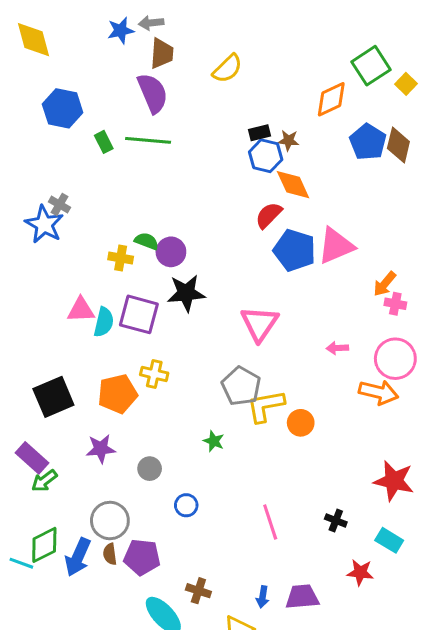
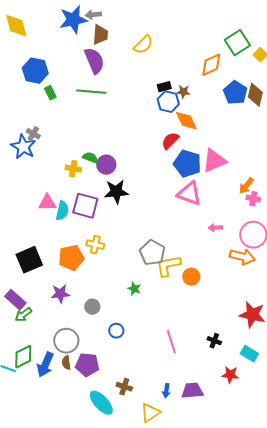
blue star: (121, 31) -> (73, 20), size x1.6
green rectangle: (104, 142) -> (50, 93), moved
pink triangle: (259, 324) -> (189, 194), moved, turned -44

